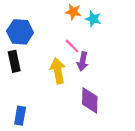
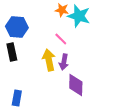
cyan star: (93, 19) -> (79, 16), size x1.6
purple arrow: (83, 61) -> (64, 62), moved

